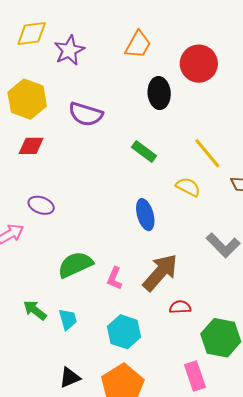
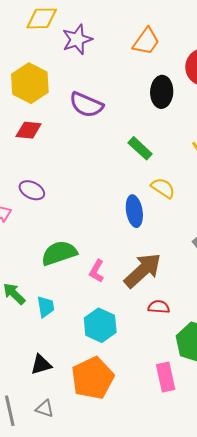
yellow semicircle: (188, 187) -> (163, 188), moved

